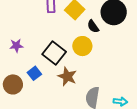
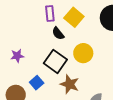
black semicircle: (93, 26) -> (58, 33), moved

